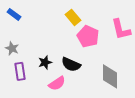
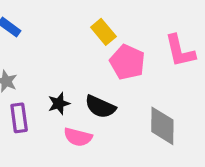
pink semicircle: (57, 83) -> (78, 137), turned 48

